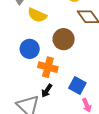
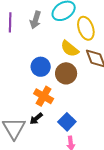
yellow semicircle: (37, 15) -> (70, 49), moved
blue circle: (30, 49) -> (41, 67), moved

